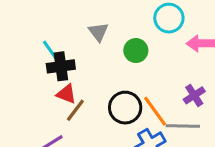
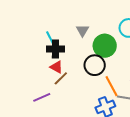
green circle: (136, 51) -> (105, 46), size x1.5
black circle: (125, 108) -> (95, 65), moved

